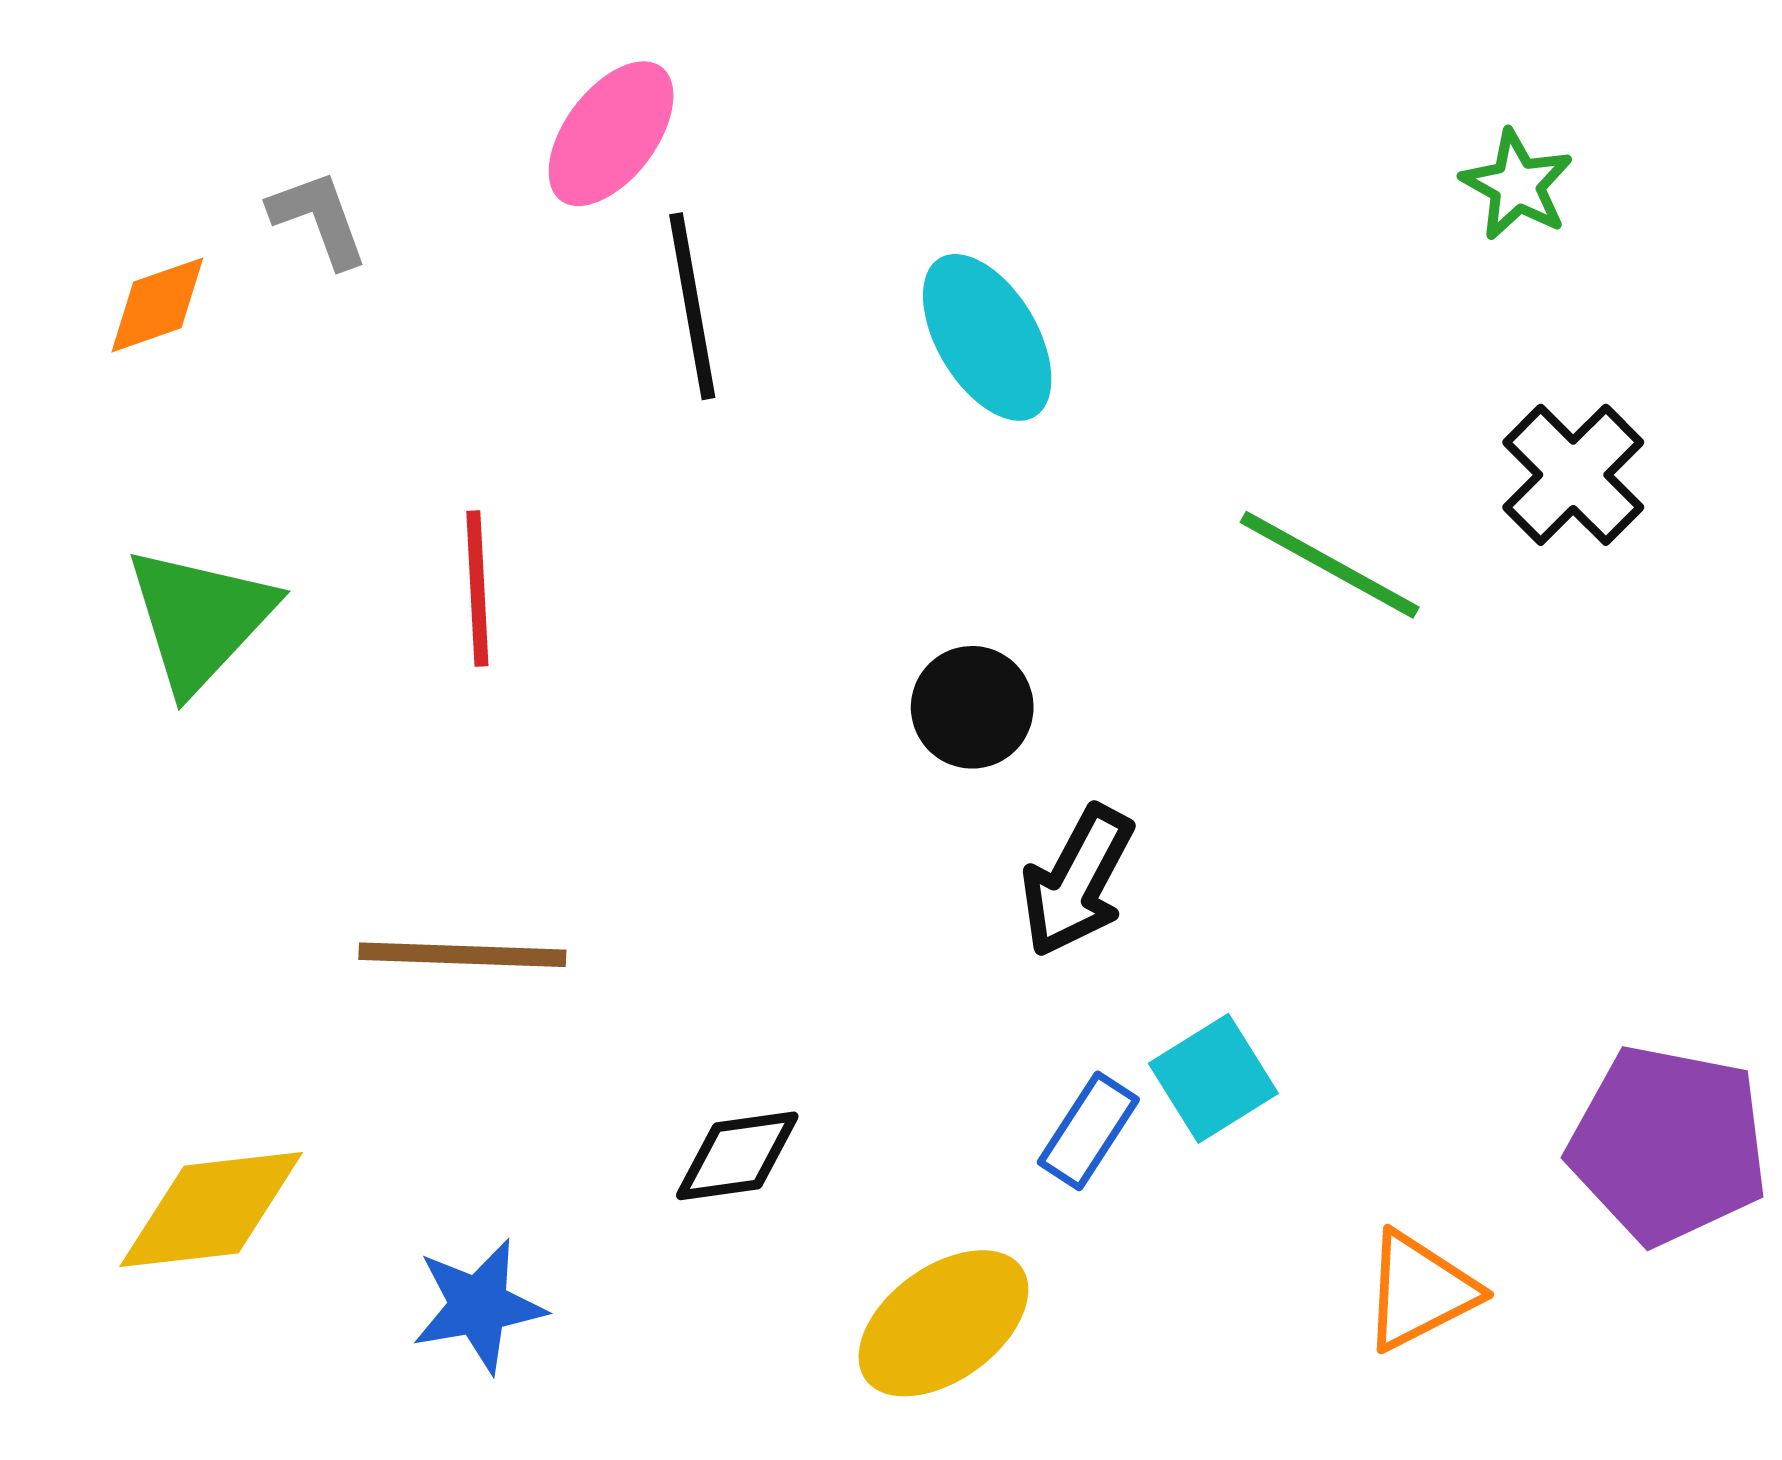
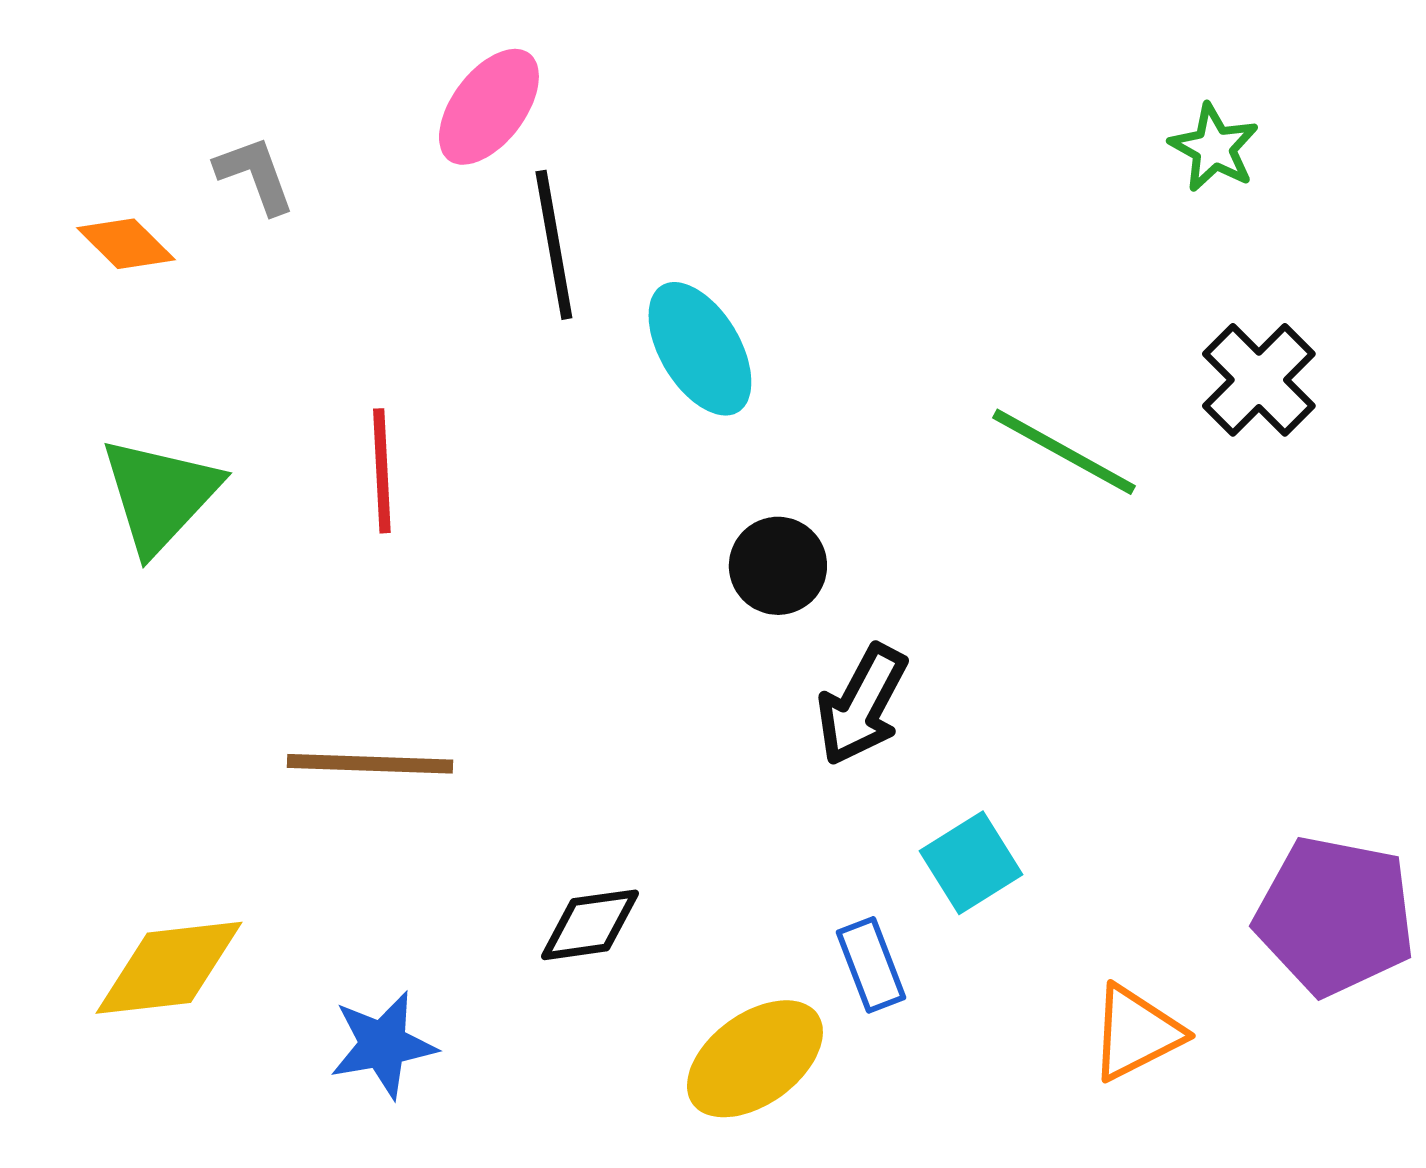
orange diamond: (157, 305) -> (126, 244), turned 64
cyan ellipse: (987, 337) -> (700, 349), moved
blue rectangle: (1088, 1131) -> (871, 965), moved, turned -54

